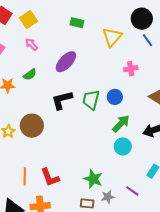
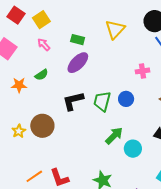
green rectangle: (77, 23) -> (78, 40), moved
yellow triangle: (112, 37) -> (115, 29), moved
green arrow: (121, 124) -> (114, 136), moved
orange line: (25, 176) -> (34, 176), turned 54

